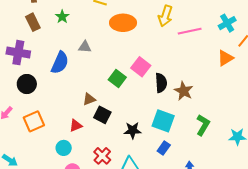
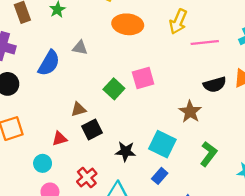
pink square: (141, 67) -> (143, 78), turned 30
black semicircle: (161, 83) -> (215, 85), moved, turned 72
black square: (102, 115) -> (92, 129), turned 30

